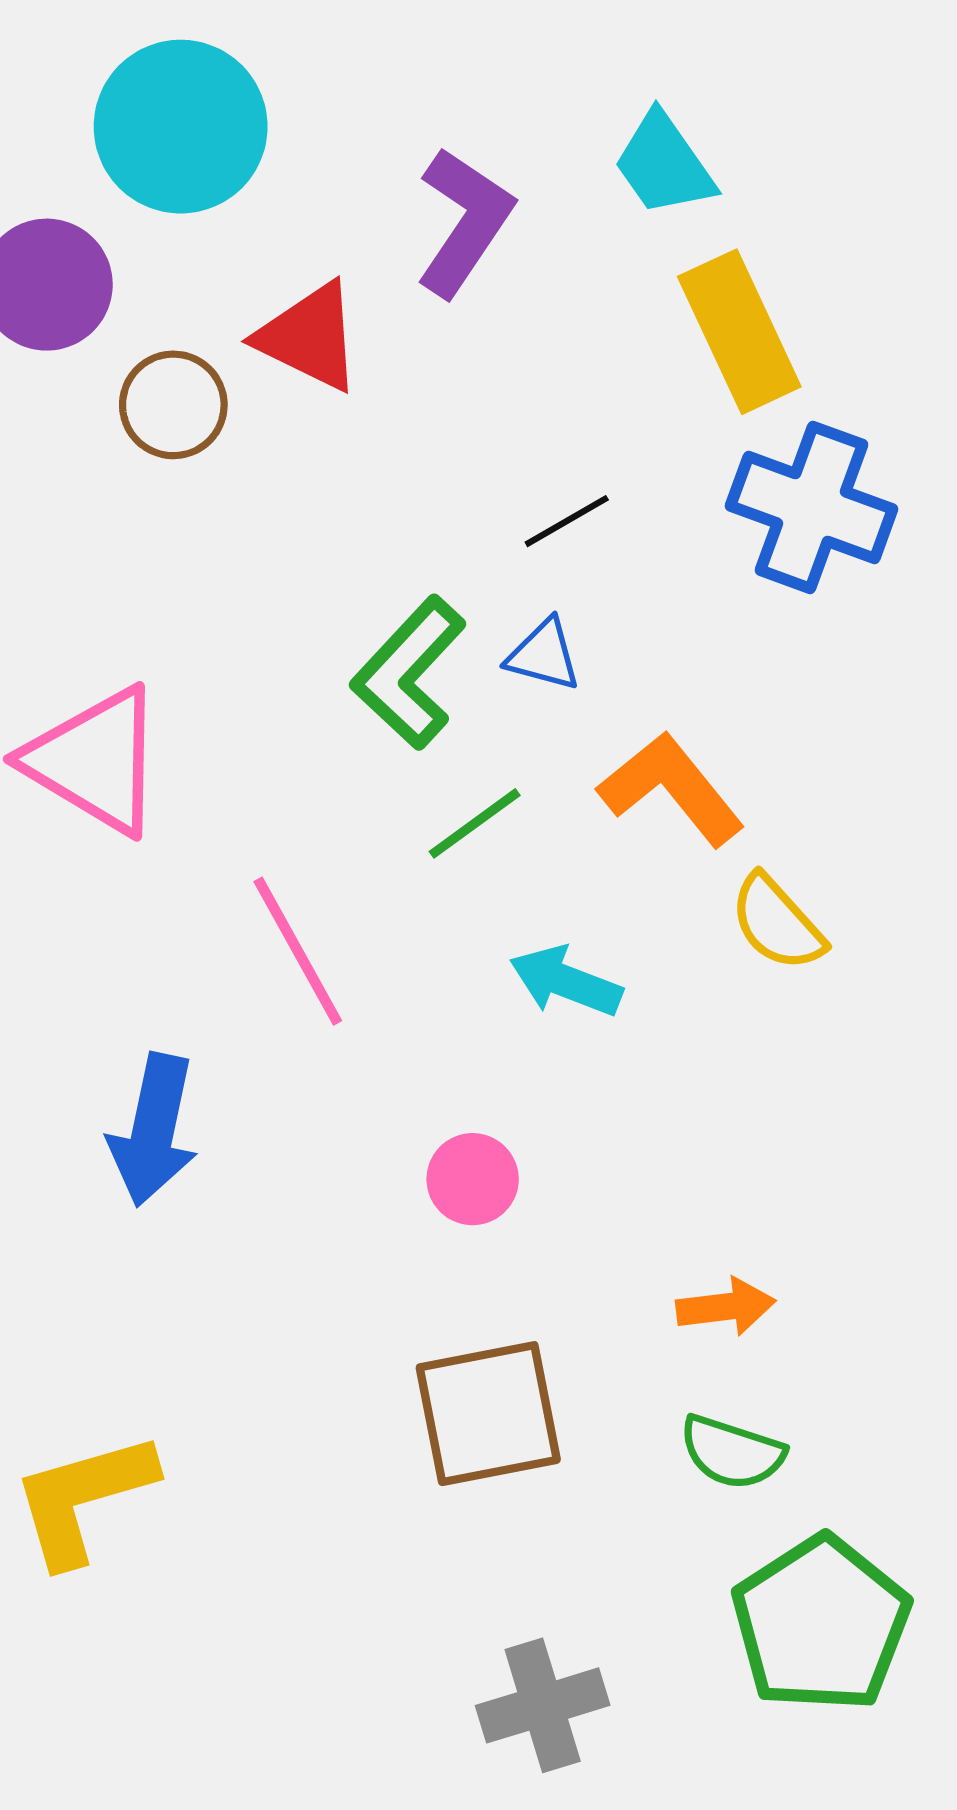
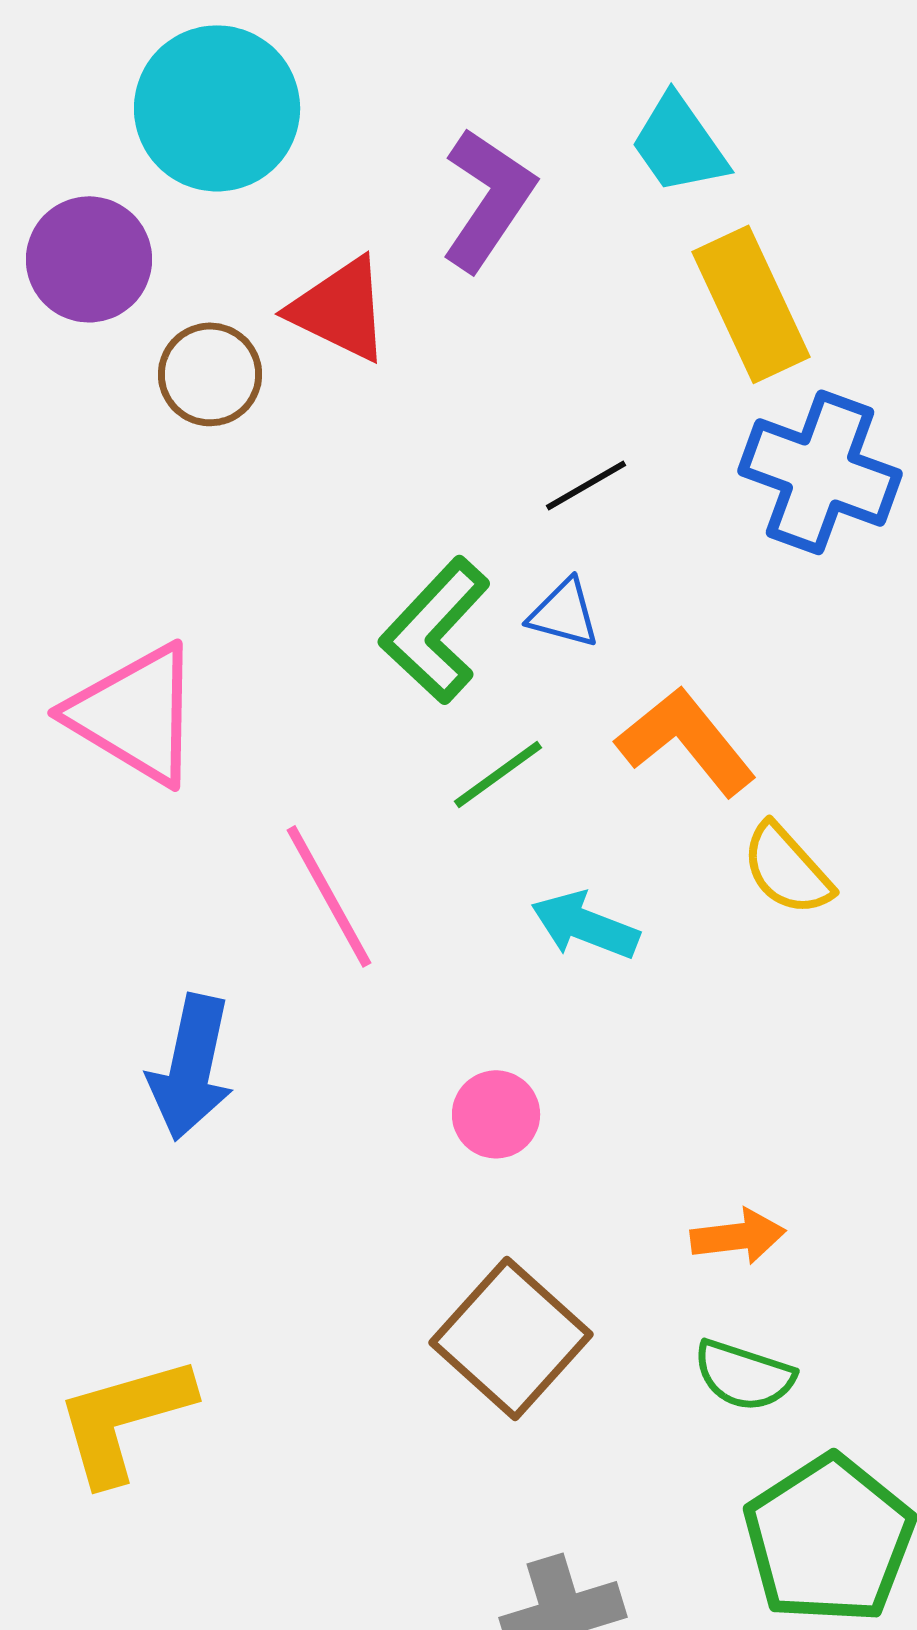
brown square: (488, 1414) -> (511, 1338), turned -37

